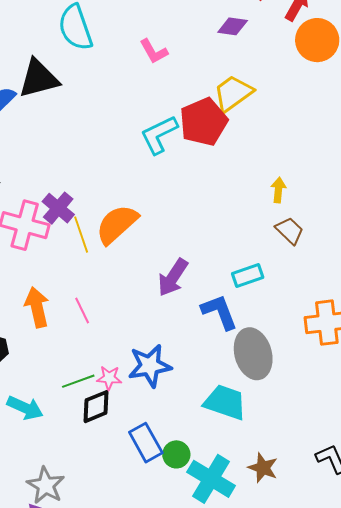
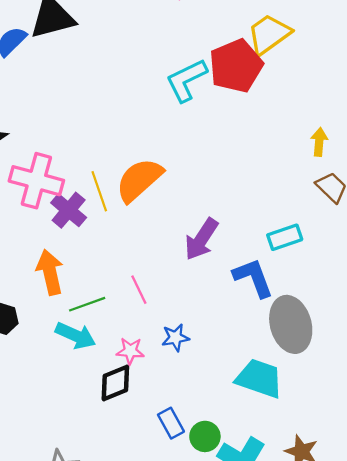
purple cross: (58, 208) -> (69, 210), moved
pink line: (82, 310) -> (139, 290), moved
blue star: (150, 366) -> (175, 338), size x0.6
green line: (78, 381) -> (87, 304), moved
cyan arrow: (25, 408) -> (76, 336), moved
blue rectangle: (146, 443) -> (171, 423), size x0.7

